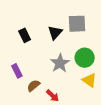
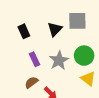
purple rectangle: (17, 71) -> (34, 59), moved

